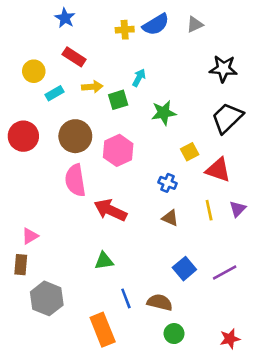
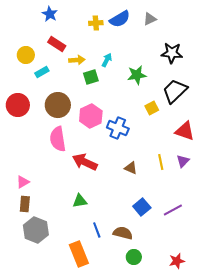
yellow arrow: (92, 87) -> (77, 60), moved
green star: (164, 113) -> (137, 75), moved
yellow square: (190, 152) -> (152, 108), moved
red triangle: (218, 170) -> (185, 131), moved
blue cross: (168, 183) -> (118, 128), moved, size x1.5
brown rectangle: (21, 265) -> (25, 204), moved

